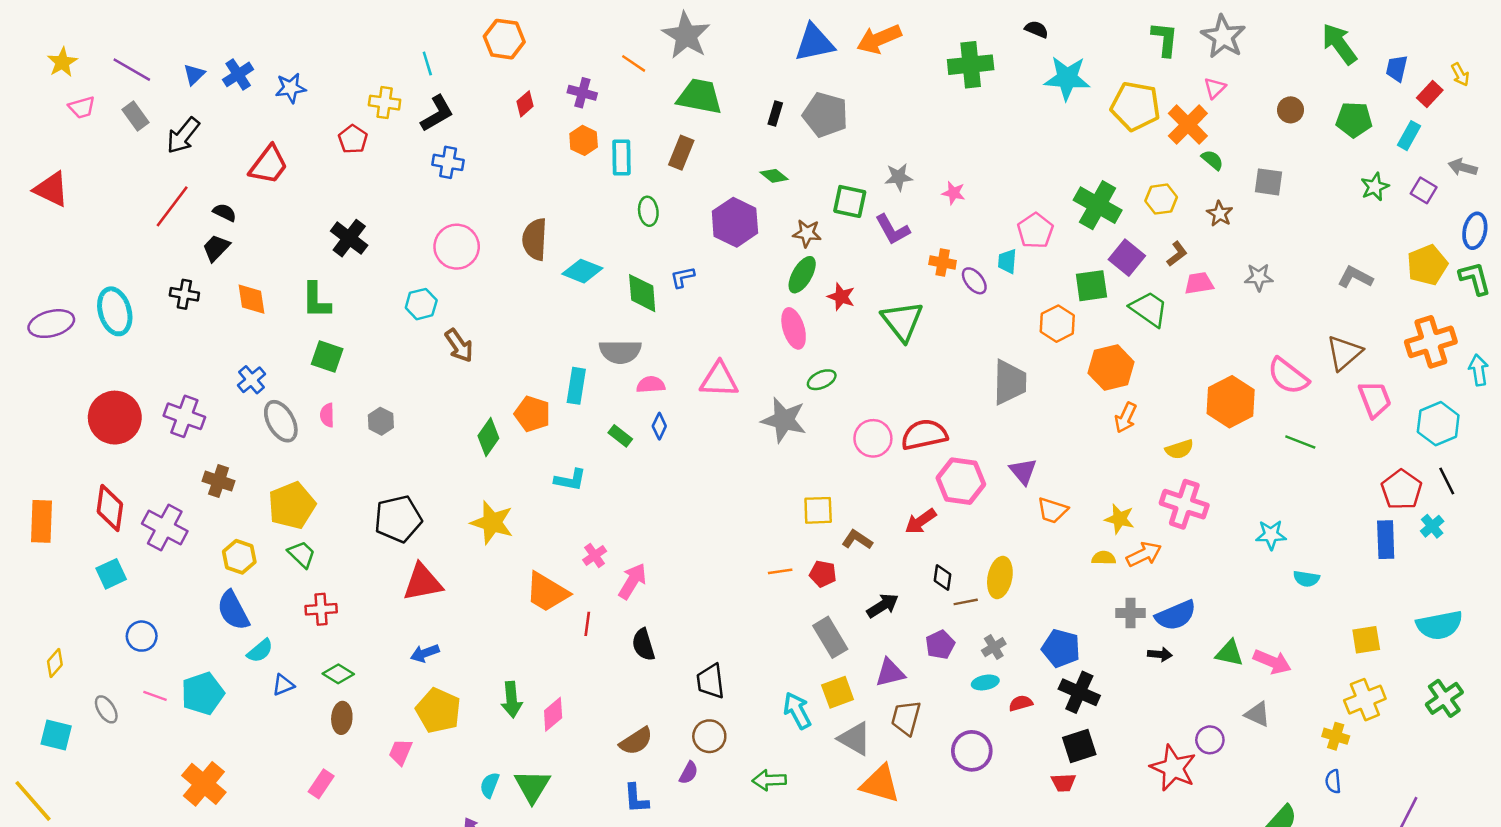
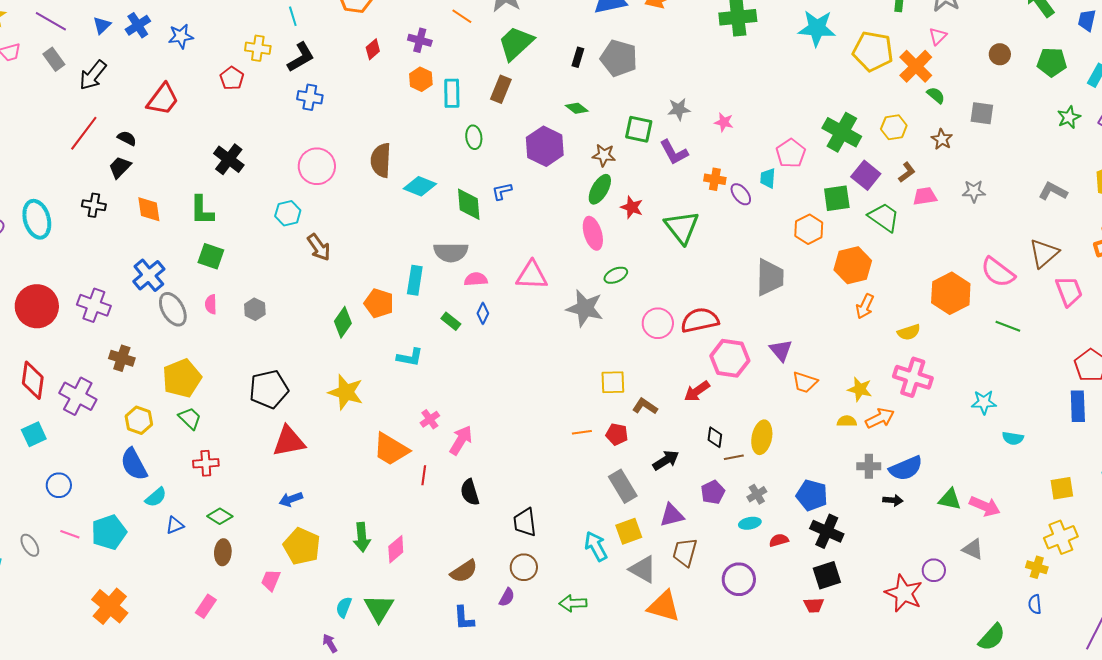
green trapezoid: (700, 96) -> (516, 43), turned -54
blue cross: (252, 380) -> (149, 275), size x1.4

